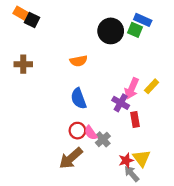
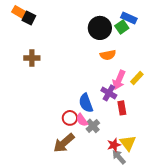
green square: (135, 30) -> (122, 27), turned 32
orange semicircle: (79, 61) -> (108, 55), moved
brown cross: (23, 64) -> (32, 58), moved
blue semicircle: (79, 98) -> (86, 103), moved

